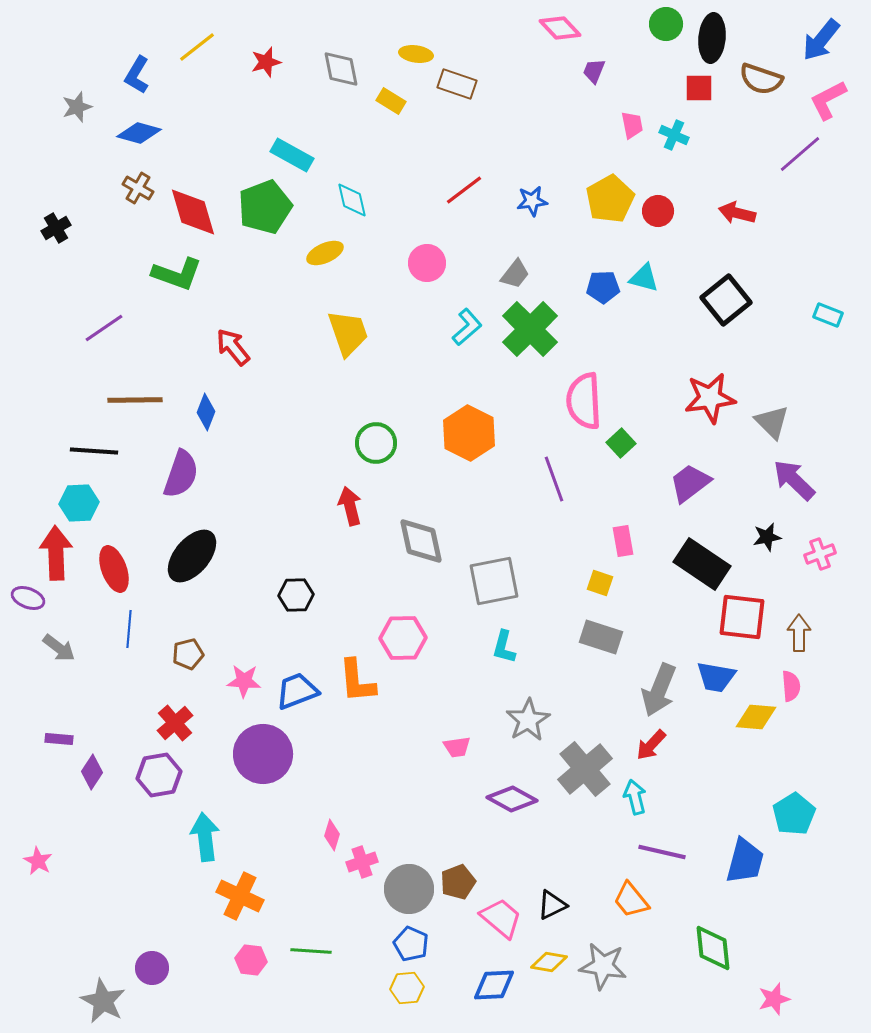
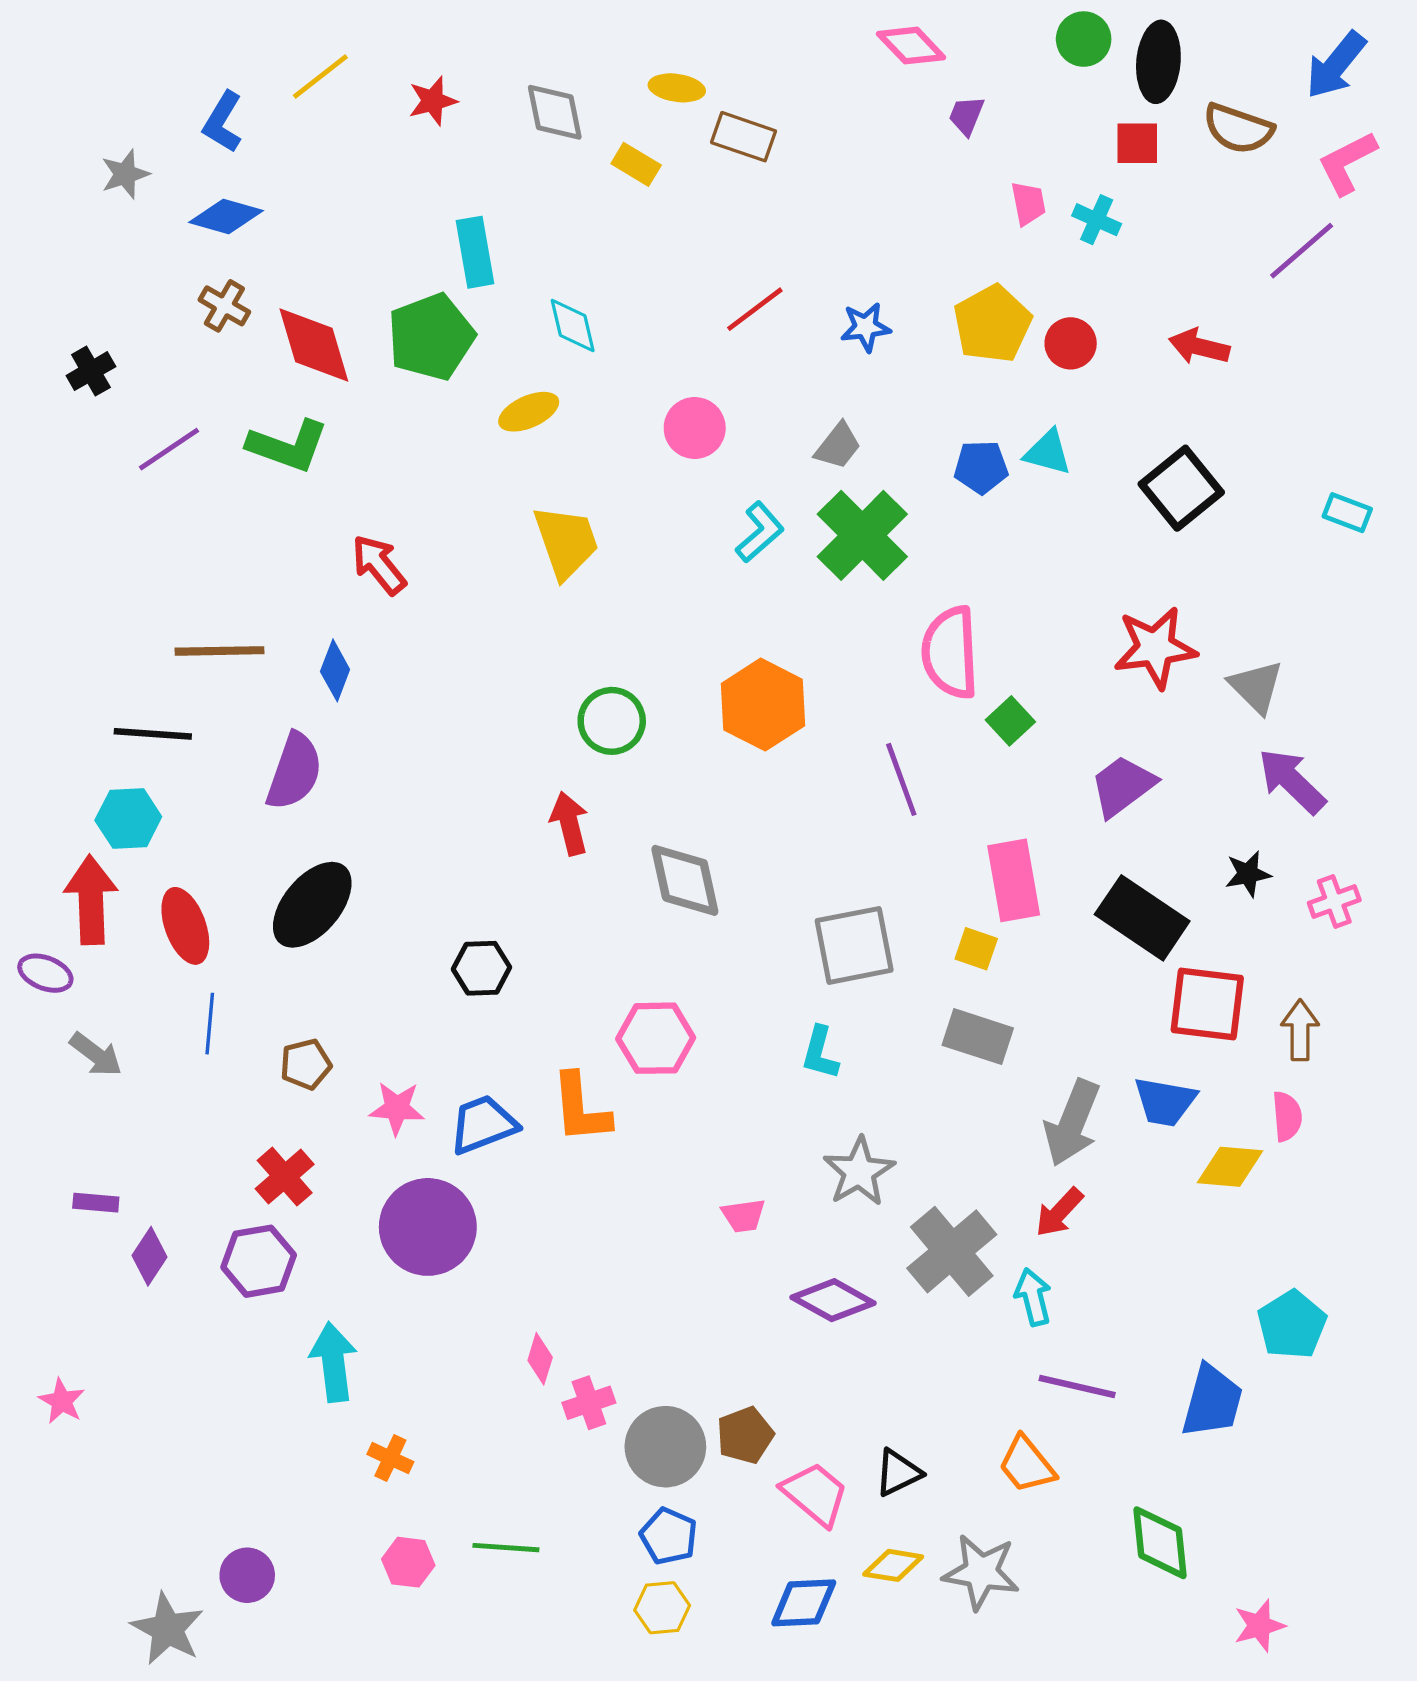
cyan rectangle: (292, 155) -> (475, 252), turned 51
purple line: (104, 328) -> (169, 449), moved
pink rectangle: (623, 541) -> (1014, 880), size x1.6
gray square: (494, 581) -> (854, 945), moved
orange cross: (240, 896) -> (390, 1458), size x0.6

